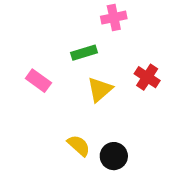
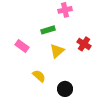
yellow semicircle: (79, 146) -> (39, 76), moved

